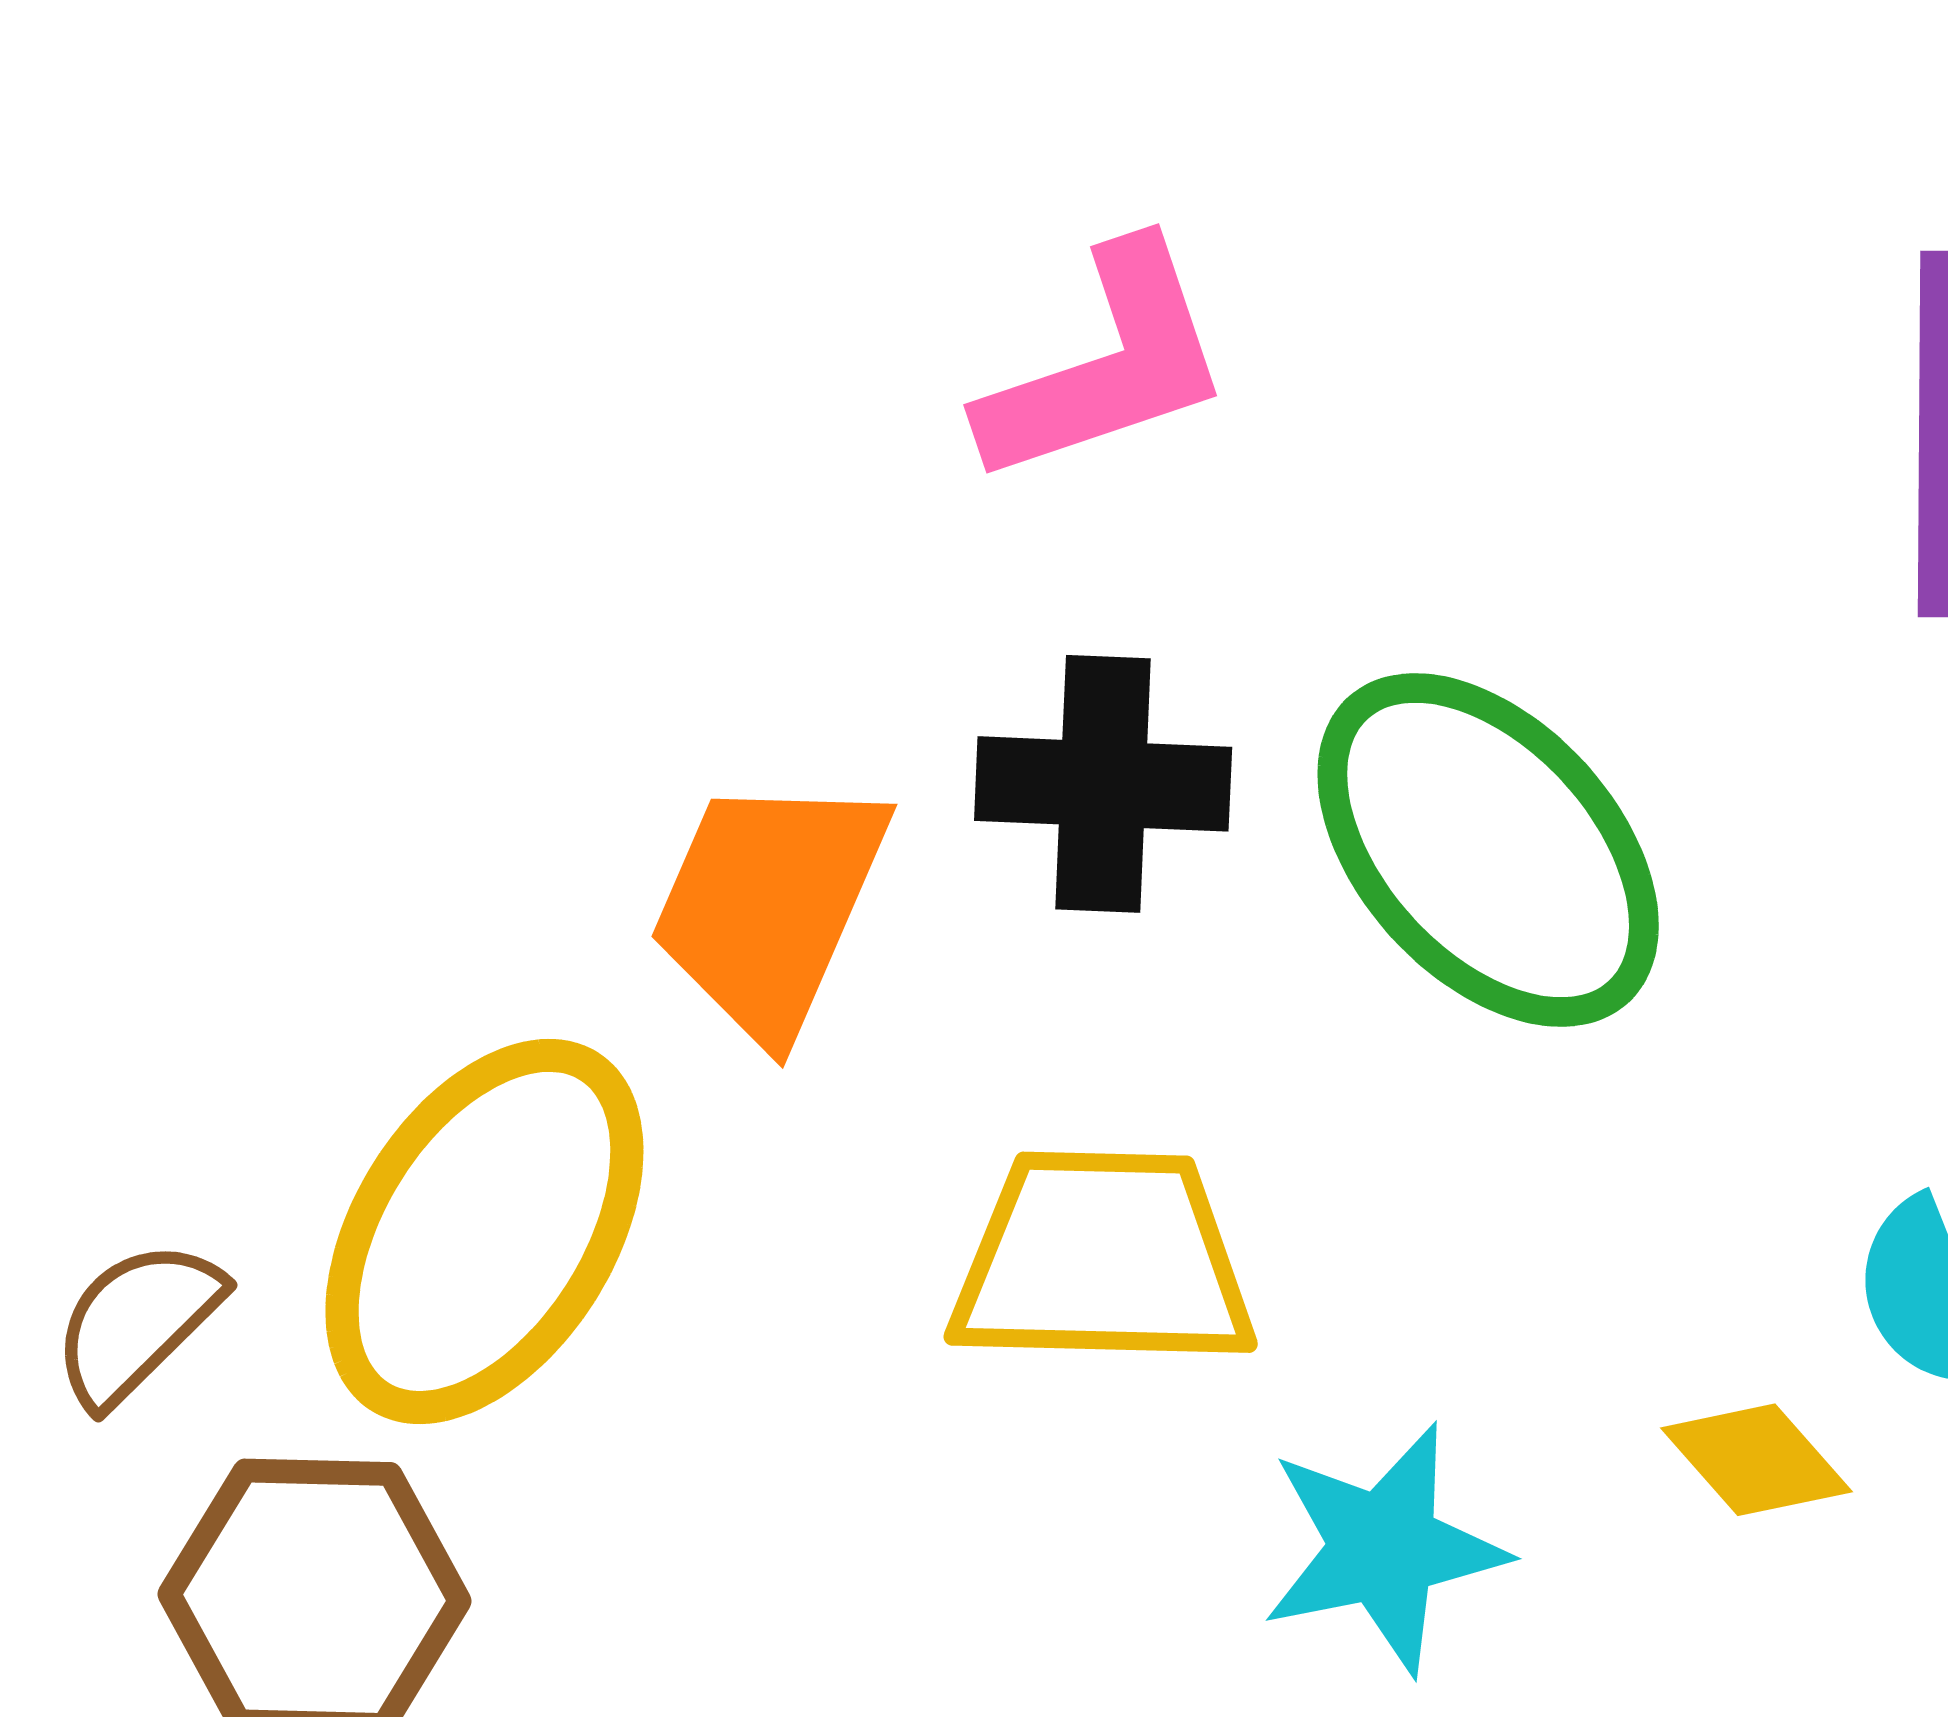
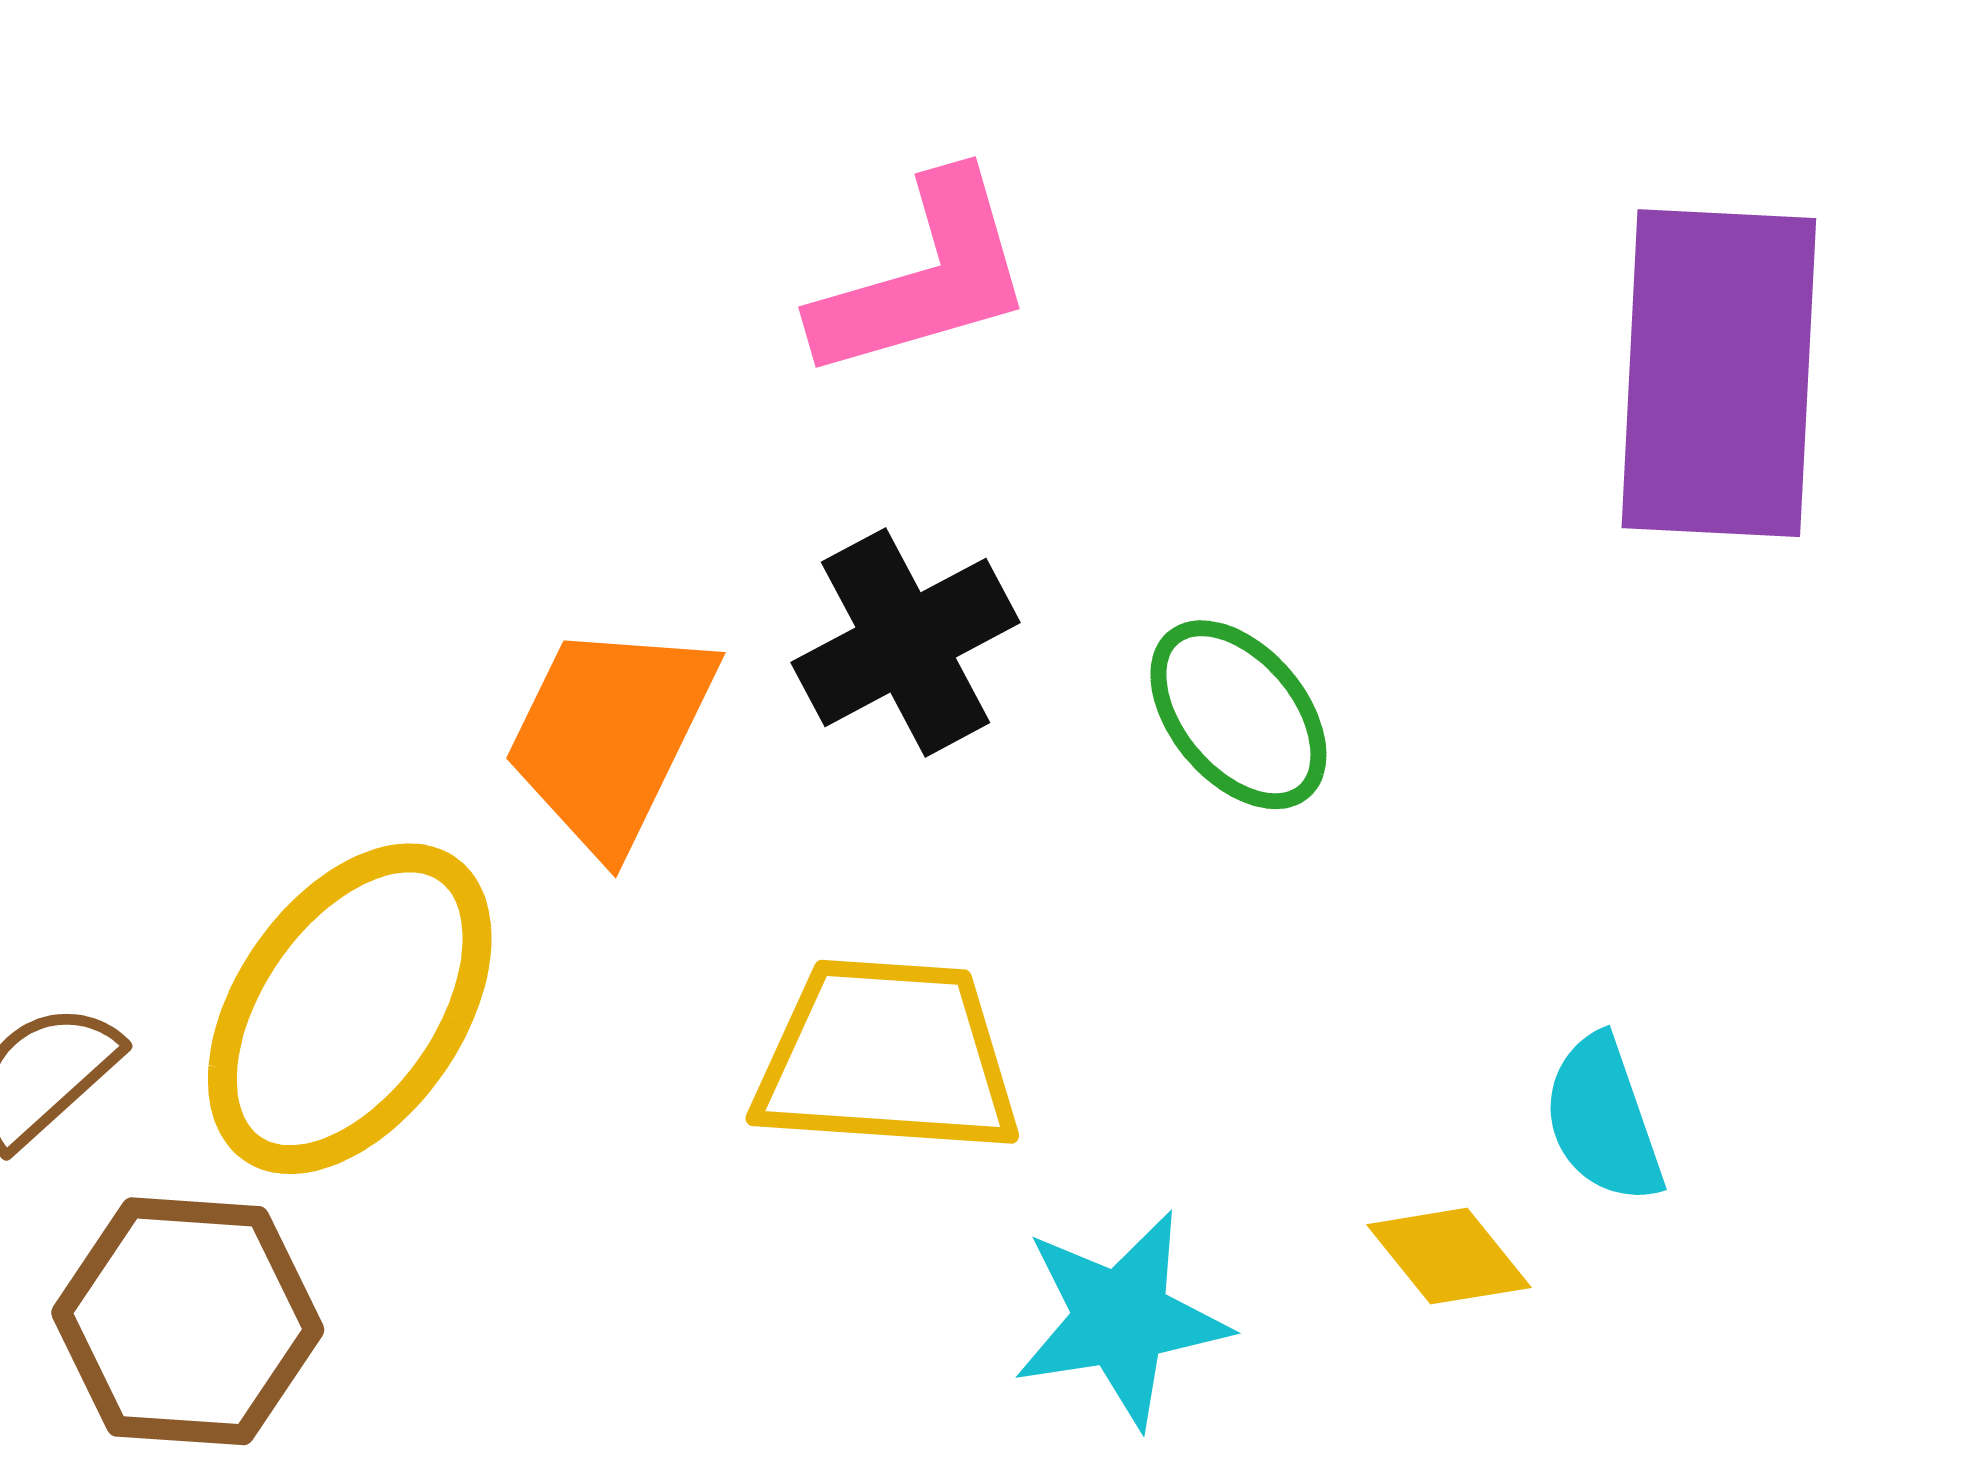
black cross: (1103, 784) -> (906, 642), turned -33
green ellipse: (1488, 850) -> (1238, 715), size x0.6

